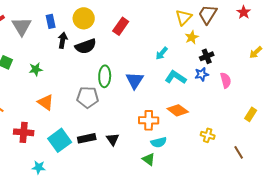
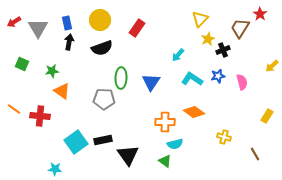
brown trapezoid: (208, 14) -> (240, 28), moved
black arrow: (63, 40) -> (69, 42), moved
yellow arrow: (256, 52) -> (272, 66), moved
black cross: (207, 56) -> (223, 50), moved
orange triangle: (46, 102) -> (62, 91), moved
red cross: (24, 132) -> (40, 116), moved
black triangle: (113, 139) -> (128, 155), moved, size x1.6

